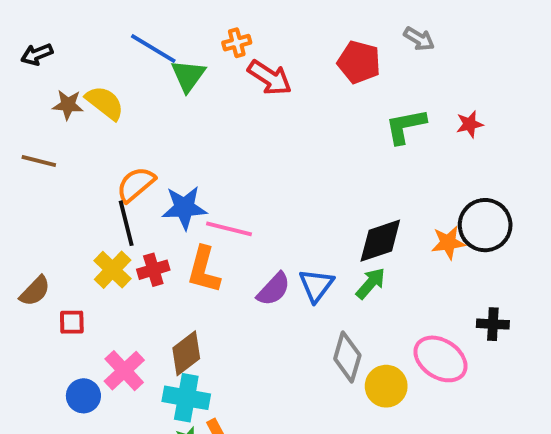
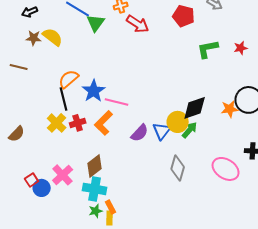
black arrow: (37, 54) -> (30, 12), moved
blue star: (184, 208) -> (94, 91), turned -30
orange L-shape: (204, 270) -> (104, 123), turned 30
red square: (72, 322) -> (32, 180), moved, turned -32
yellow circle: (386, 386) -> (178, 122), moved

